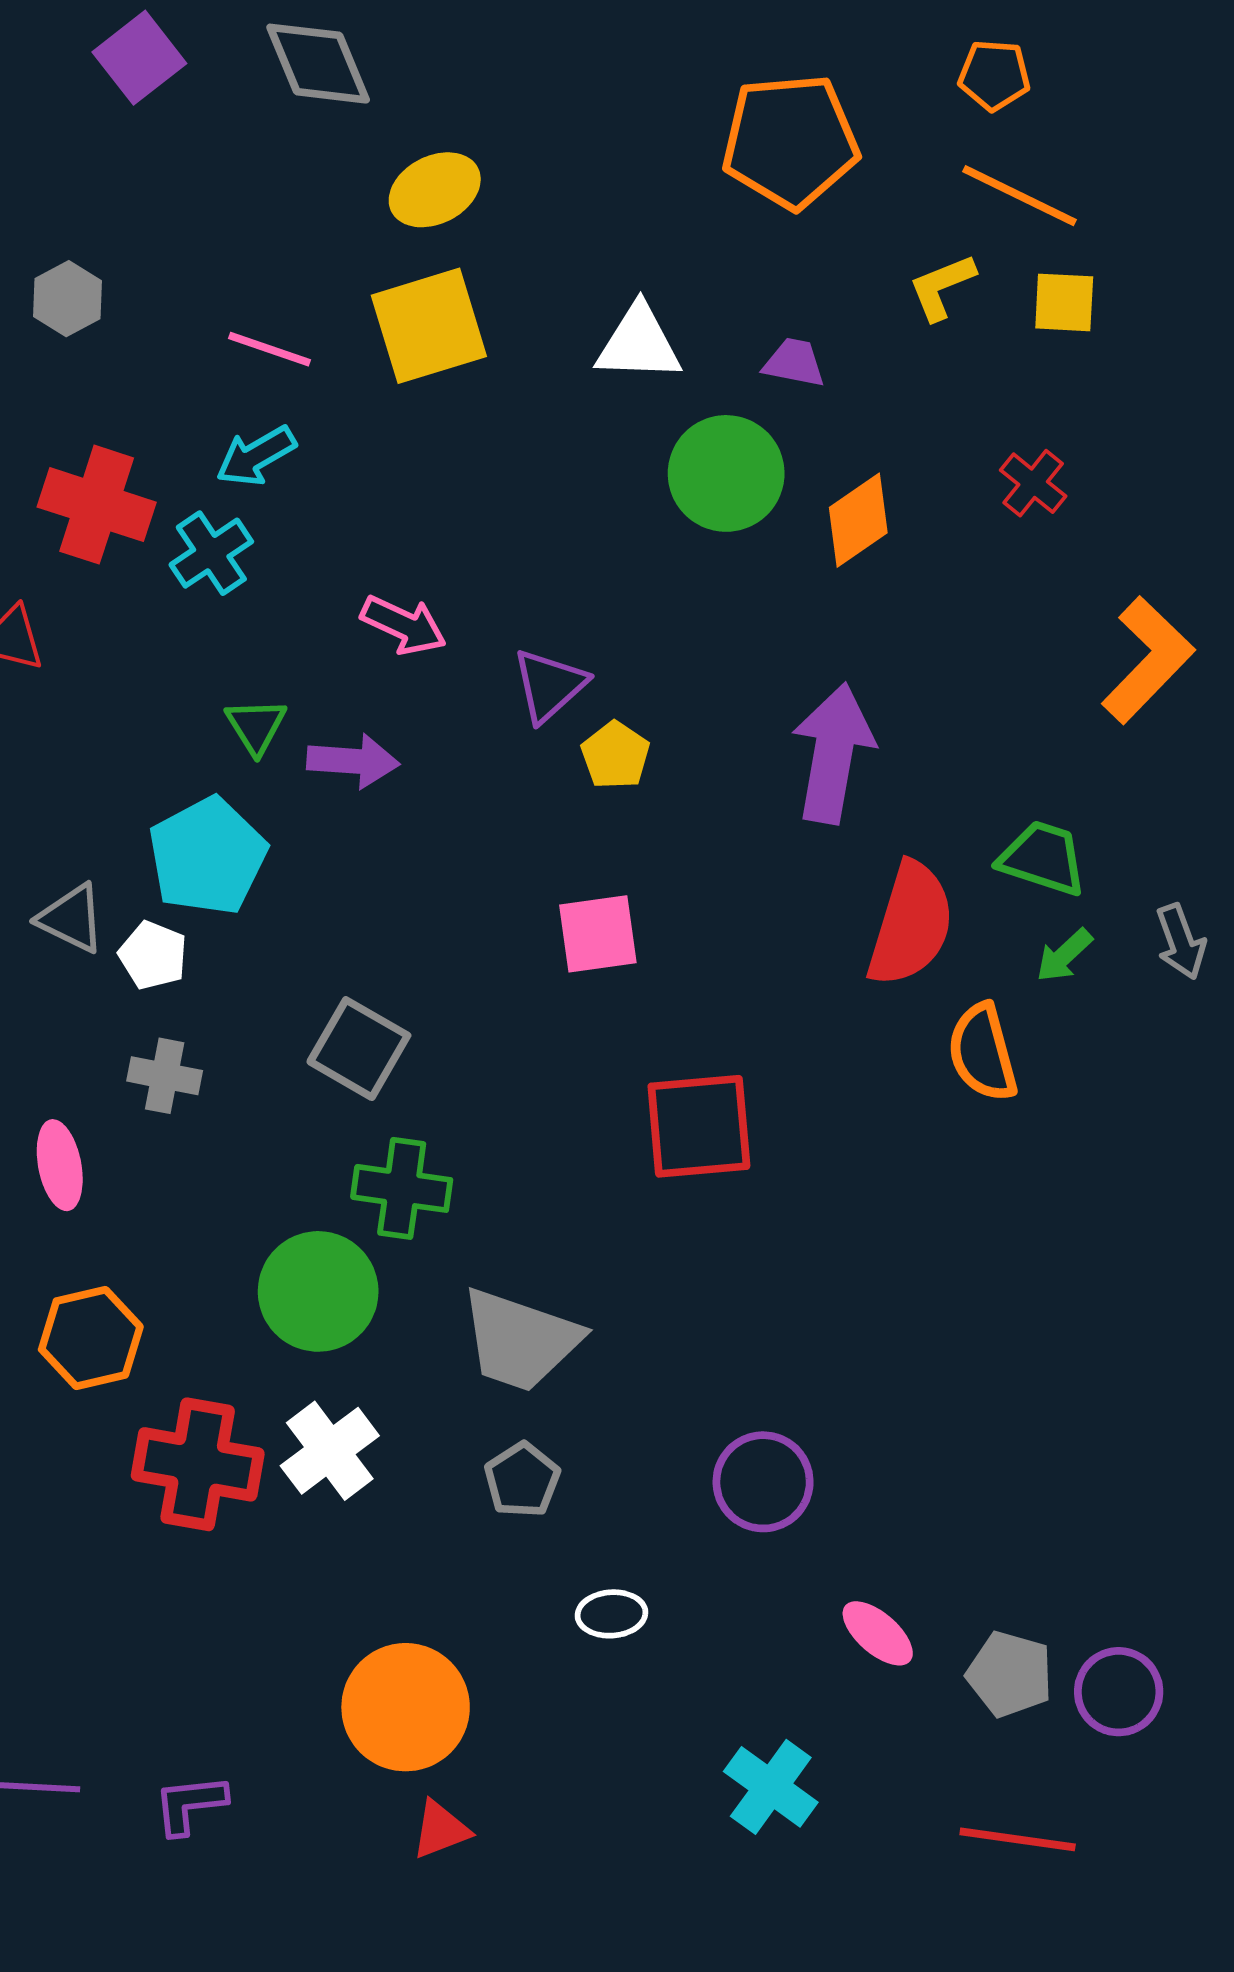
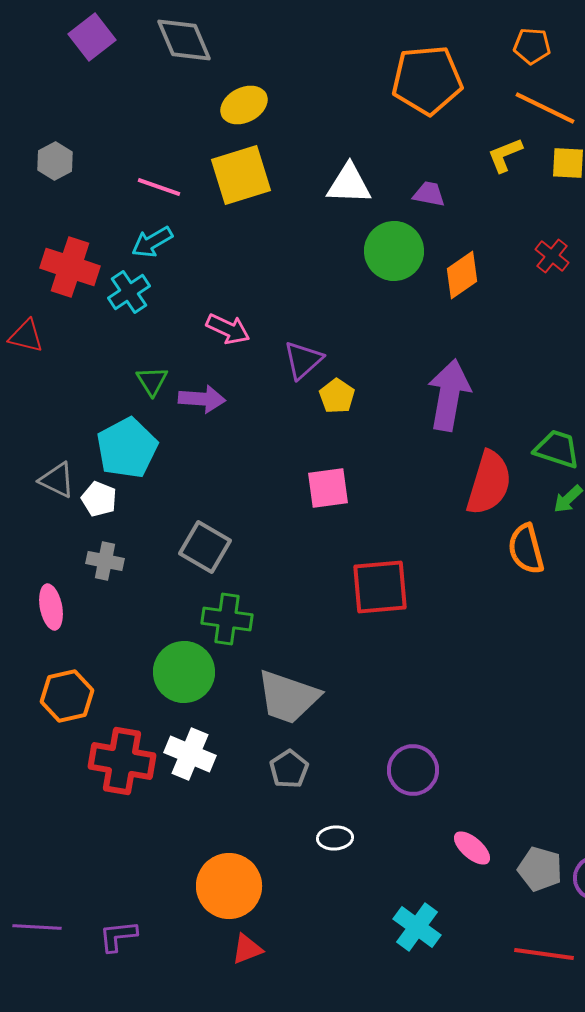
white cross: (330, 1451) -> (190, 754), turned -30

